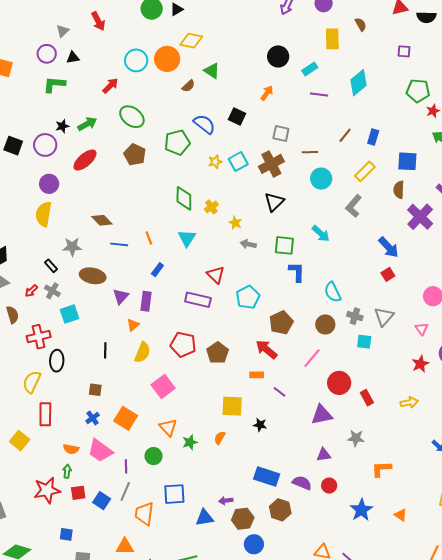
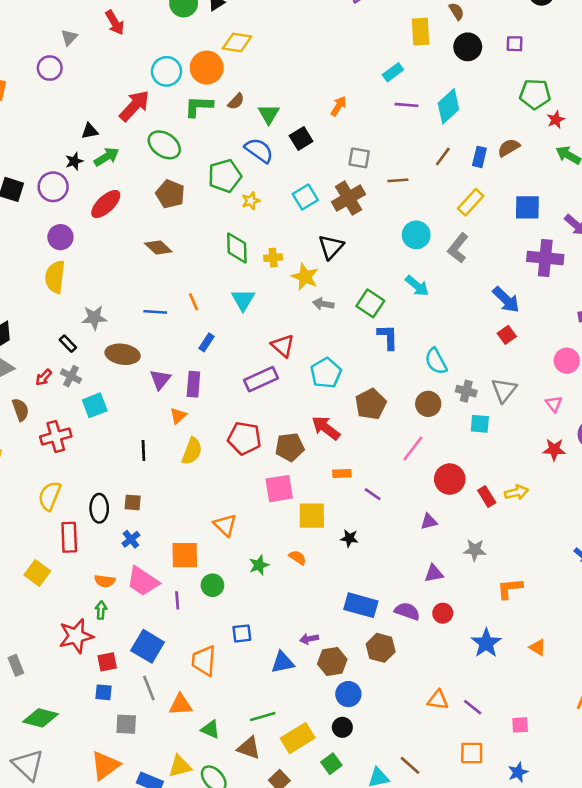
black circle: (278, 56) -> (468, 47), moved
black triangle: (73, 58) -> (90, 131), moved
green triangle: (212, 71) -> (269, 114), moved, turned 30
cyan diamond: (359, 83) -> (448, 106), moved
green L-shape: (54, 84) -> (199, 106), moved
red arrow: (110, 86) -> (134, 106), size x1.5
black square: (237, 117) -> (301, 138), turned 36
blue square: (407, 161) -> (527, 207), moved
yellow star: (215, 162) -> (251, 201), moved
cyan circle: (321, 179) -> (416, 235), moved
brown semicircle: (399, 190) -> (509, 148), moved, turned 60
black triangle: (274, 202) -> (331, 247), moved
yellow cross: (211, 207) -> (273, 258), turned 32
purple cross: (420, 217) -> (545, 258), turned -36
brown diamond: (102, 220) -> (158, 247), moved
yellow star: (235, 223) -> (305, 277), size x1.5
green square: (284, 245) -> (370, 303), turned 30
purple rectangle: (198, 300) -> (261, 379), turned -35
red arrow: (266, 349) -> (326, 428), moved
brown pentagon: (218, 353) -> (290, 447), turned 30
black ellipse: (57, 361) -> (99, 508), moved
red star: (420, 364) -> (554, 450), turned 30
pink square: (163, 386) -> (279, 489), moved, turned 30
yellow arrow: (409, 402) -> (516, 492), moved
purple triangle: (322, 415) -> (429, 522), size x0.6
orange square: (126, 418) -> (185, 555), moved, turned -30
orange triangle: (168, 427) -> (225, 525), moved
orange semicircle: (220, 438) -> (297, 558), turned 96
gray line: (125, 491) -> (149, 688), moved, turned -42
red square: (78, 493) -> (107, 662), moved
blue square: (174, 494) -> (242, 633), size x0.7
blue square: (102, 501) -> (148, 646), size x1.4

